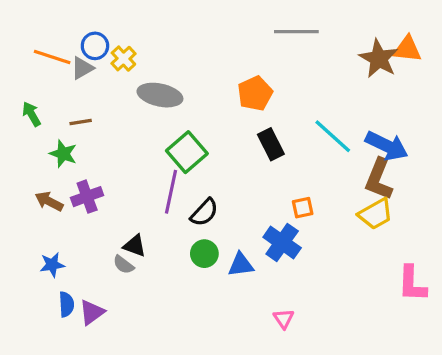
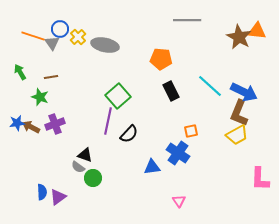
gray triangle: (82, 68) -> (52, 43), turned -35
orange pentagon: (255, 93) -> (161, 59), turned 30
gray ellipse: (160, 95) -> (105, 45), moved
green circle: (204, 254) -> (93, 178), moved
blue star: (52, 265) -> (17, 123), moved

